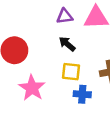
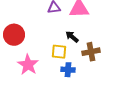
black arrow: (67, 44) -> (72, 37), moved

